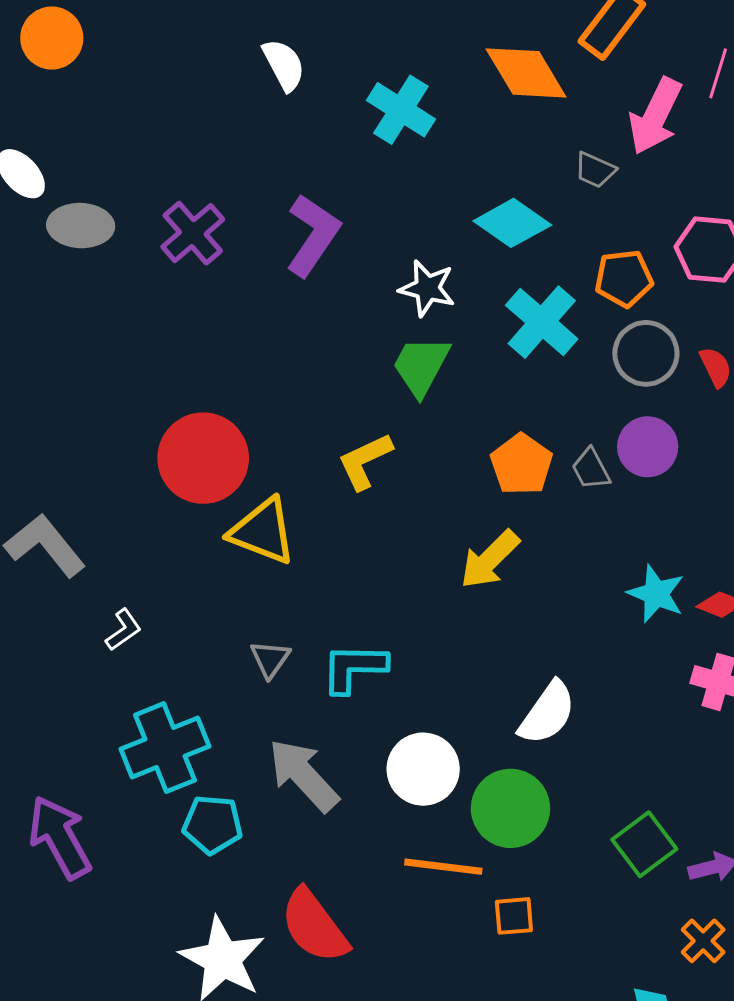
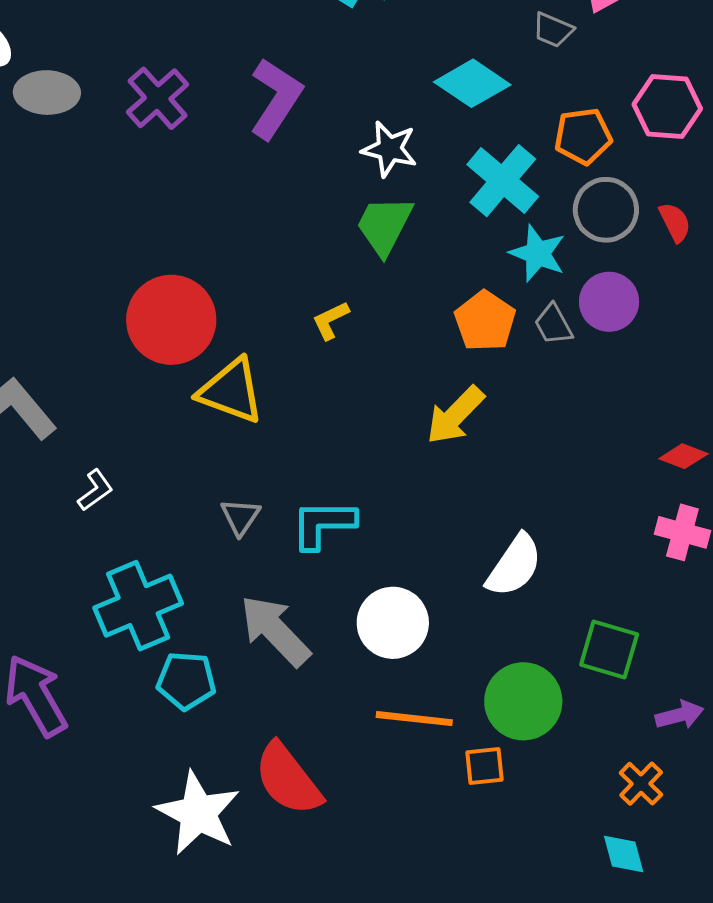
yellow L-shape: (365, 461) -> (331, 320), size x0.7
cyan star: (656, 594) -> (538, 253), moved
green circle: (510, 808) -> (523, 701), moved
green square: (644, 844) -> (609, 650), moved, turned -36
orange cross: (703, 941) -> (641, 784), moved

